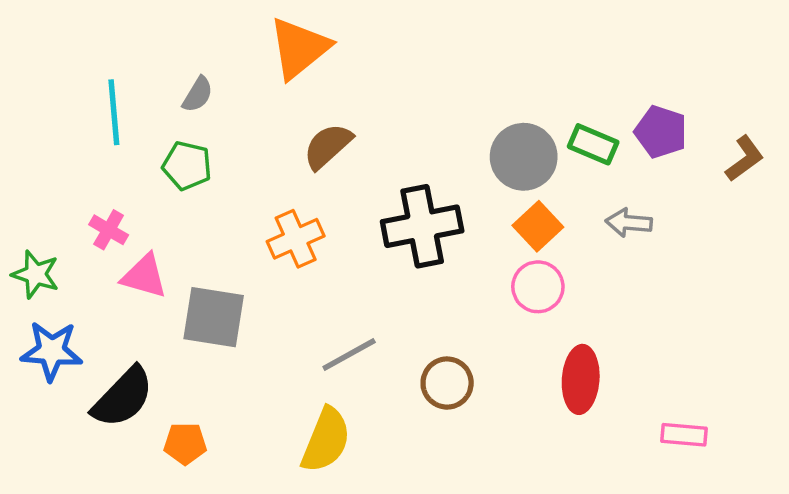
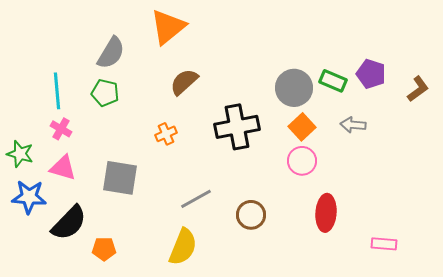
gray semicircle: (198, 94) -> (111, 53), size x1.6
cyan line: (114, 112) -> (57, 91), moved
orange cross: (296, 239) -> (166, 134), size x0.7
pink triangle: (144, 276) -> (63, 168), moved

